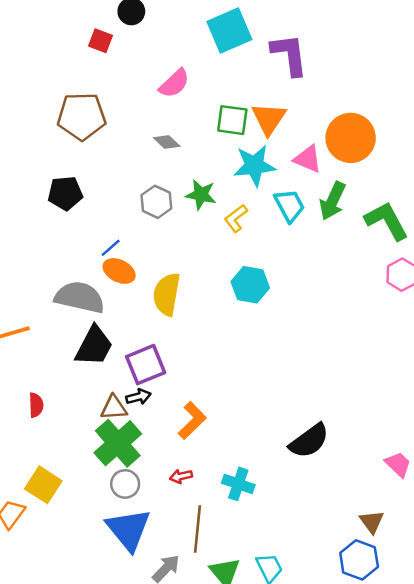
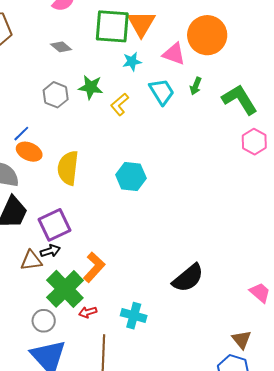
green square: (232, 120) -> (112, 26), size x1.4
cyan star: (254, 166) -> (132, 62), size x0.6
green arrow: (333, 201) -> (196, 86), size x0.6
cyan hexagon: (250, 285) -> (131, 177), moved
green cross: (118, 443) -> (65, 289), moved

